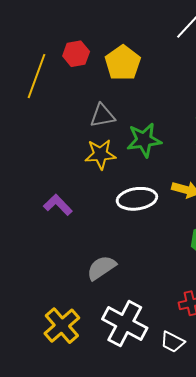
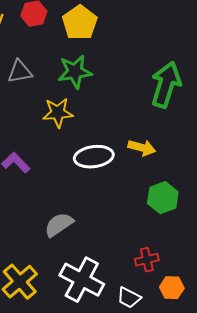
gray triangle: (102, 116) -> (20, 72), moved
green star: (144, 140) -> (75, 72), moved

